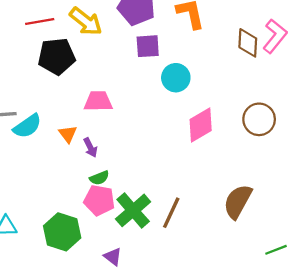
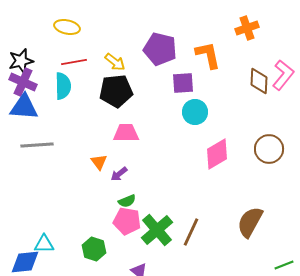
yellow arrow: (86, 21) -> (115, 62), size x0.7
purple square: (148, 46) -> (183, 83), moved
black pentagon: (57, 56) -> (116, 91), moved
cyan semicircle: (27, 126) -> (63, 86), moved, turned -56
purple arrow: (90, 147) -> (119, 174), turned 78
green hexagon: (62, 232) -> (94, 249), size x0.7

